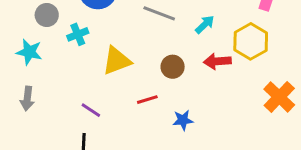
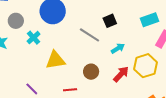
cyan cross: (78, 34) -> (33, 38), turned -32
red arrow: (217, 61) -> (121, 74), turned 126

